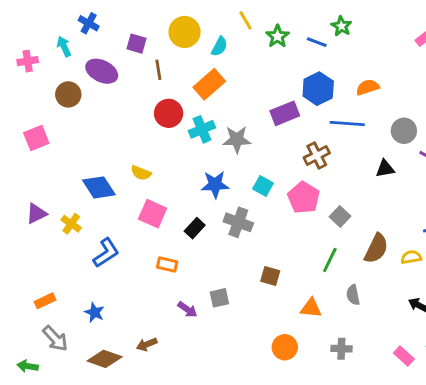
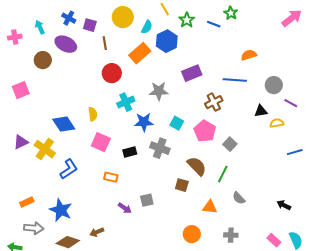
blue cross: (89, 23) -> (69, 18), moved
blue hexagon: (318, 89) -> (167, 41), moved
cyan cross: (202, 129) -> (126, 102), moved
yellow semicircle: (141, 173) -> (93, 114), turned -120
yellow cross: (71, 224) -> (45, 149), size x1.5
black rectangle: (195, 228) -> (130, 152), turned 32
brown semicircle: (376, 248) -> (197, 166), moved, turned -70
yellow semicircle: (411, 257) -> (277, 123), moved
gray semicircle: (353, 295) -> (239, 198), turned -32
blue star: (94, 312) -> (61, 210), size x1.6
gray arrow: (55, 339) -> (34, 228), turned -42

